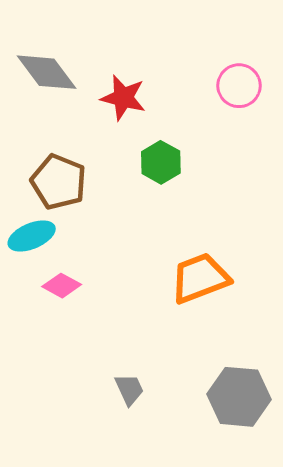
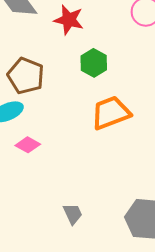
orange trapezoid: (200, 278) -> (111, 113), moved

